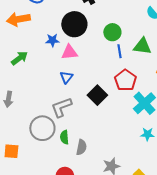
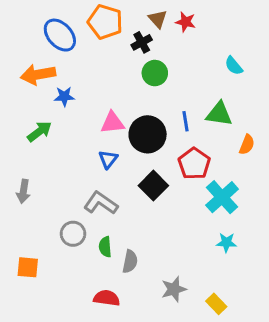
black circle: (74, 24) -> (148, 134), moved
green circle: (112, 32) -> (155, 73), moved
blue star: (52, 40) -> (64, 96), moved
gray L-shape: (61, 107) -> (101, 203), turned 55
gray circle: (42, 128) -> (73, 234), size x0.7

